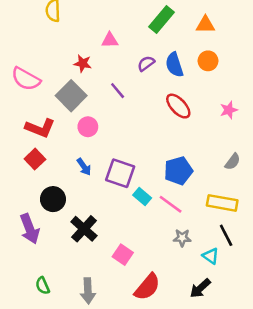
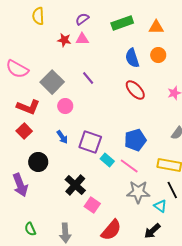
green rectangle: (162, 20) -> (122, 23), turned 30
red star: (83, 63) -> (64, 40), moved
purple semicircle: (146, 63) -> (82, 19), moved
black cross: (84, 229) -> (75, 185), moved
gray star: (182, 238) -> (138, 192), size x1.6

